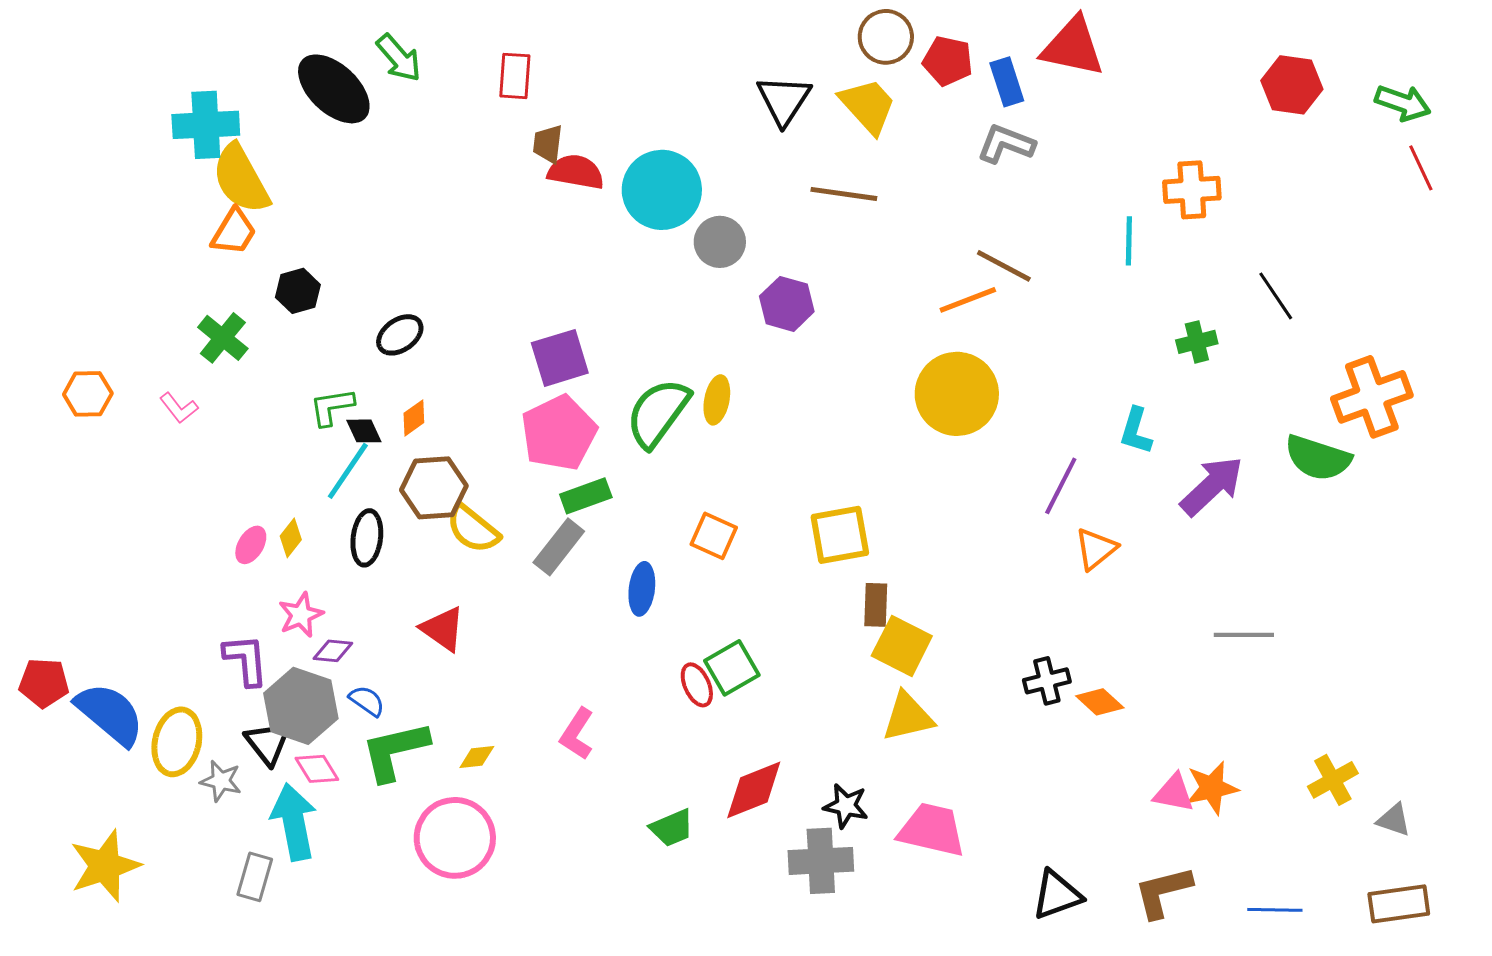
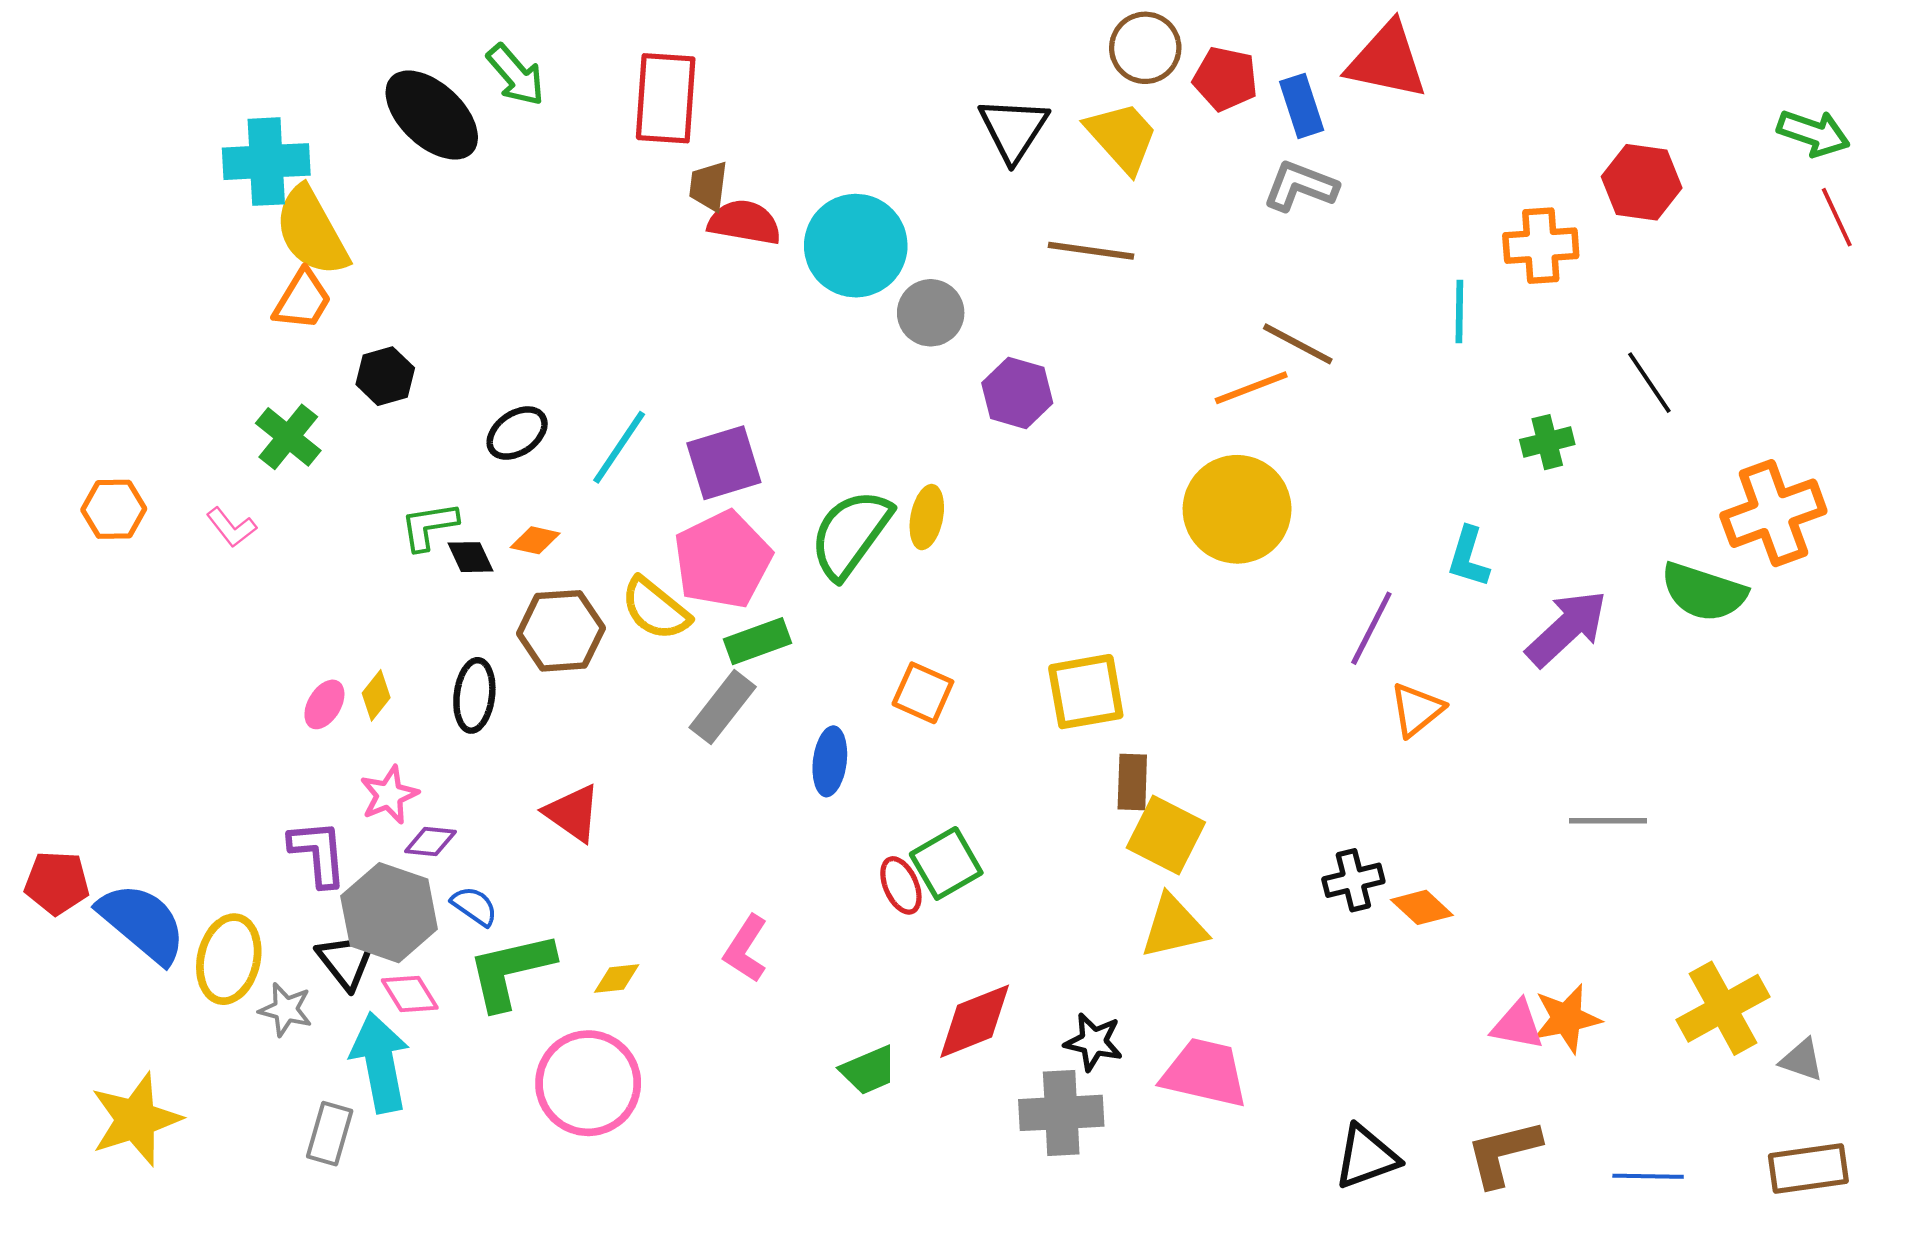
red rectangle: (515, 76) -> (666, 98), size x1.5
red hexagon: (1292, 85) -> (1642, 182), moved
orange diamond: (414, 418) -> (535, 540), turned 48
cyan line: (348, 471) -> (619, 447), moved
yellow semicircle: (473, 529) -> (655, 609), moved
yellow cross: (1333, 780) -> (1723, 1008), size x1.4

